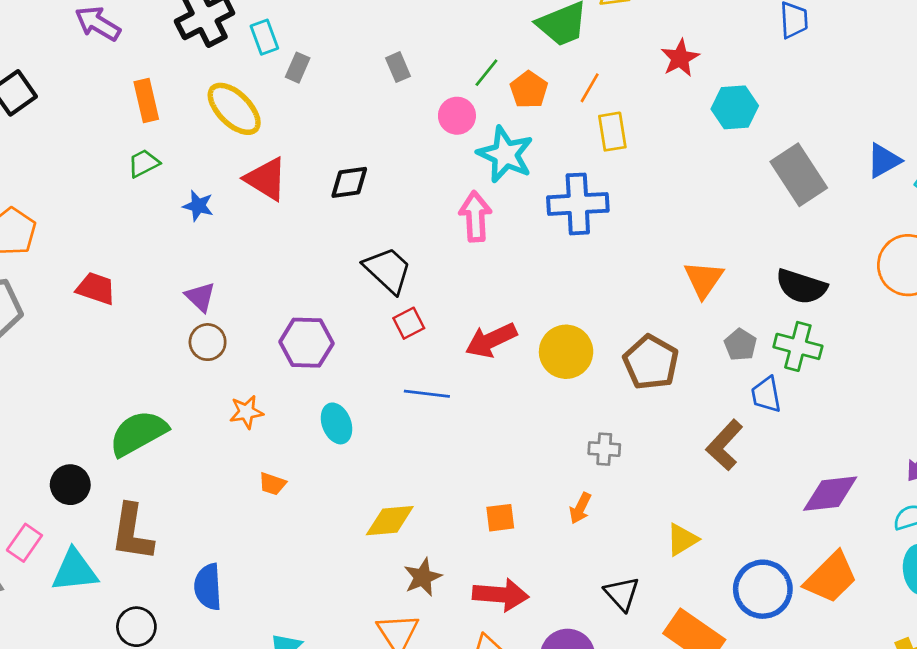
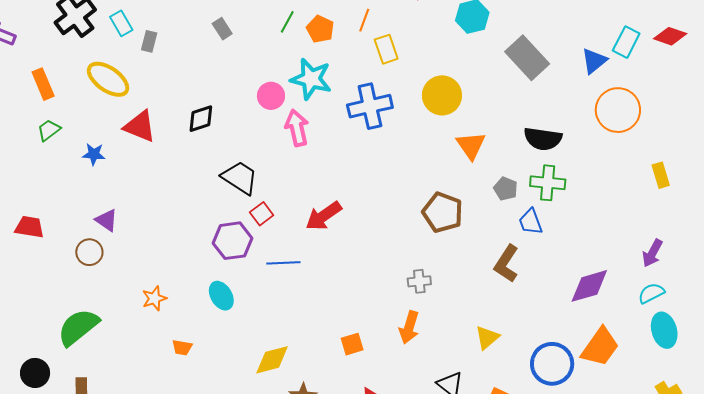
pink circle: (457, 116) -> (271, 96), moved
blue triangle: (884, 161) -> (594, 61), moved
brown circle: (208, 342) -> (89, 252), moved
purple hexagon: (306, 343) -> (232, 241), moved
yellow circle: (566, 352) -> (442, 95), moved
orange arrow: (580, 508) -> (409, 327), size x1.4

